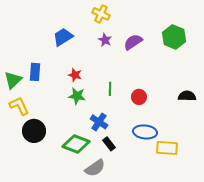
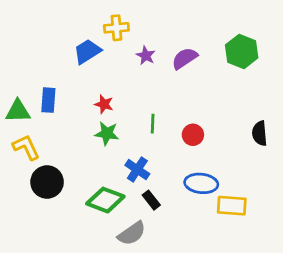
yellow cross: (101, 14) -> (116, 28), moved, turned -30
green triangle: (13, 80) -> (18, 111), turned 42
black semicircle: (187, 96) -> (260, 133), turned -96

